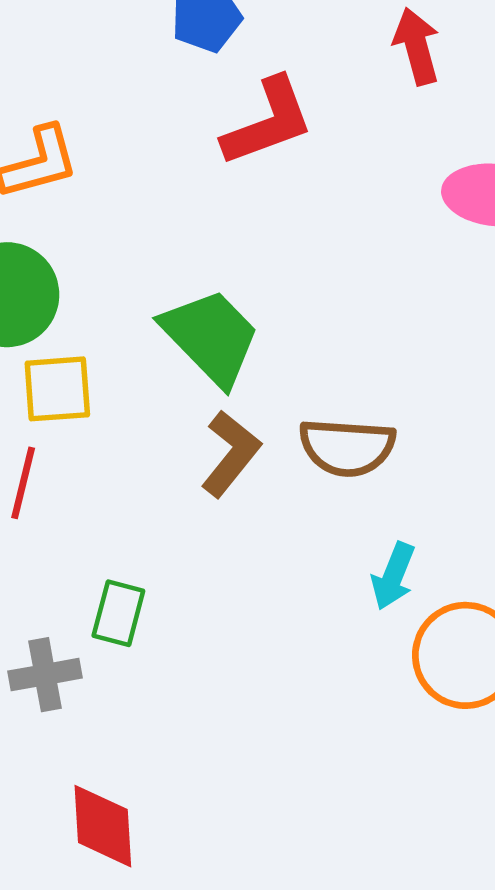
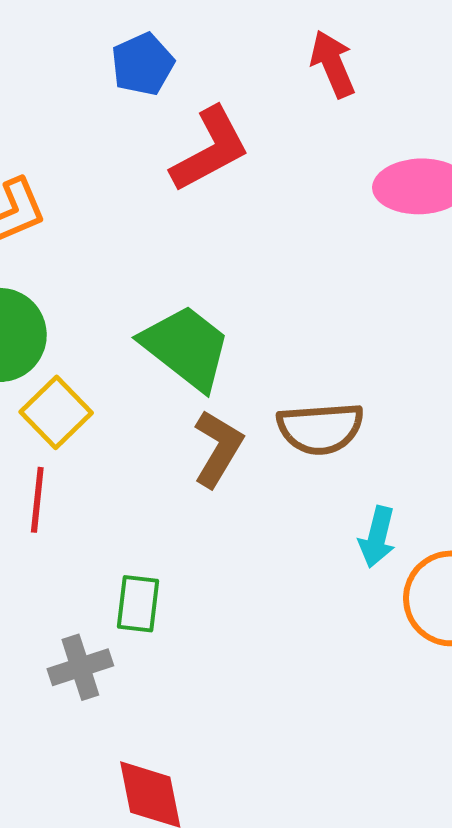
yellow square: (57, 389) -> (56, 412), turned -32

